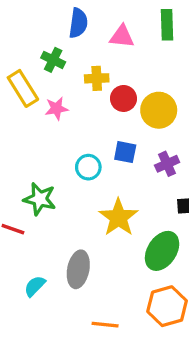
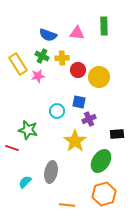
blue semicircle: (78, 23) -> (48, 35), moved, turned 102
green cross: (53, 60) -> (42, 56), moved
purple cross: (167, 164) -> (89, 119), moved

